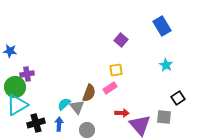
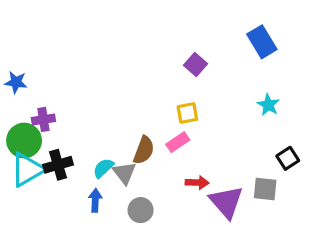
black cross: (36, 123) -> (58, 165), moved

